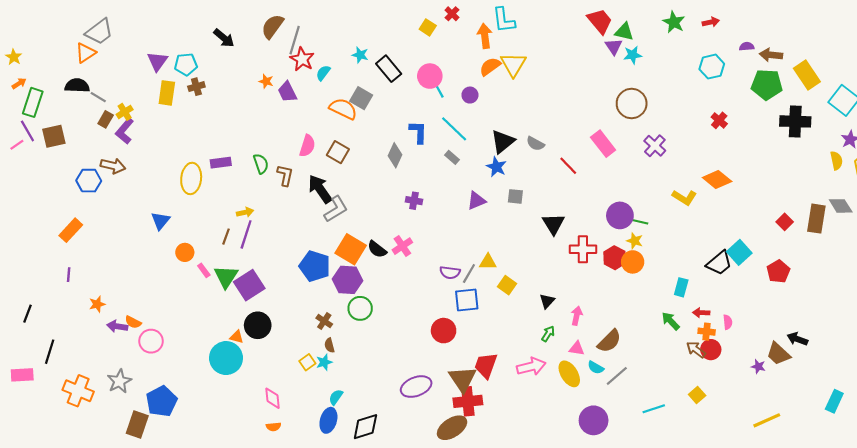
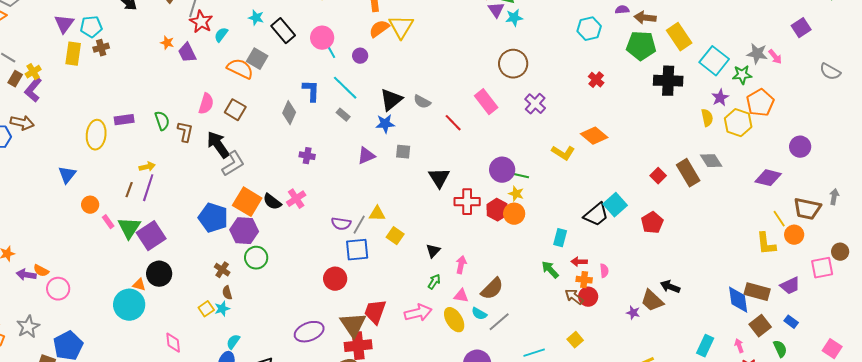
blue star: (496, 167) -> (385, 124), turned -30
brown rectangle: (816, 219) -> (688, 173), turned -40

